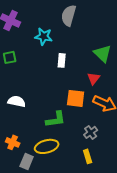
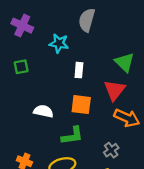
red triangle: (94, 78) -> (115, 90), size x1.5
orange square: (76, 98) -> (81, 105), moved
white semicircle: (17, 101) -> (43, 111), moved

